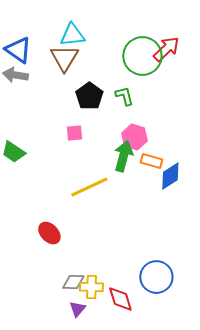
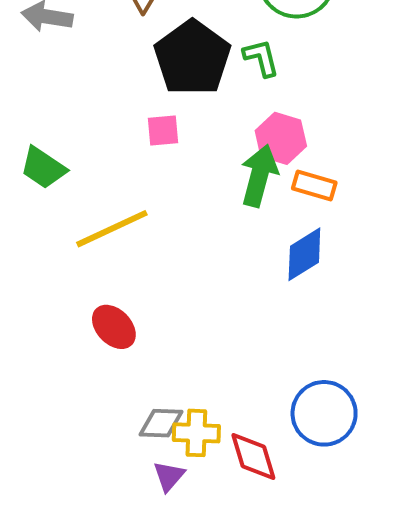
black pentagon: (89, 96) -> (192, 58), size x1.4
blue diamond: (170, 176) -> (304, 254), moved
yellow line: (89, 187) -> (112, 229), moved

